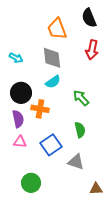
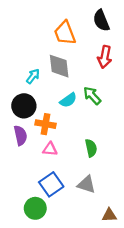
cyan arrow: (16, 58) -> (33, 76), moved, turned -80
cyan semicircle: (53, 82) -> (68, 100), moved
green arrow: (81, 98) -> (92, 96), moved
pink triangle: (20, 142) -> (50, 149), moved
blue square: (51, 145) -> (51, 184), moved

